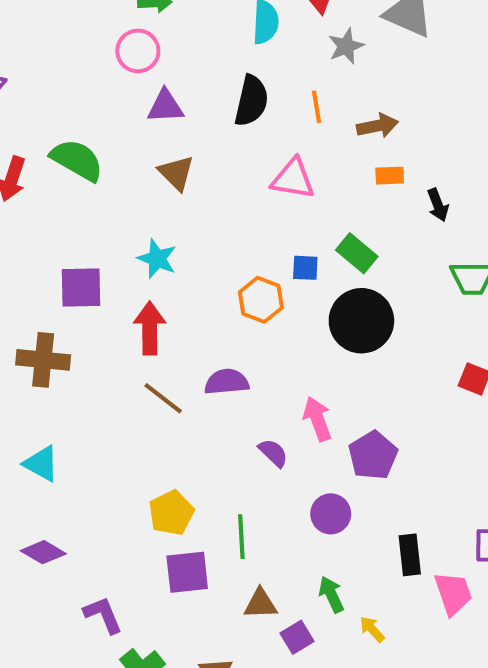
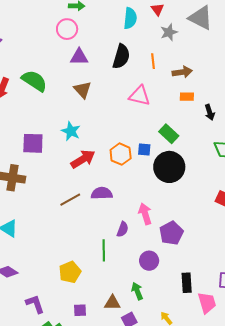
blue square: (305, 268) -> (144, 150), moved
red arrow: (150, 328) -> (83, 159), moved, turned 55
brown line: (163, 398) -> (70, 200), turned -70
purple semicircle: (273, 453) -> (123, 229), turned 63
yellow pentagon: (171, 513) -> (70, 272), moved
green line: (241, 537) -> (104, 250), moved
purple square: (187, 572) -> (80, 310), moved, size x0.6
green arrow: (331, 594) -> (137, 291), moved

